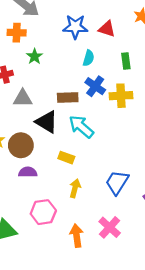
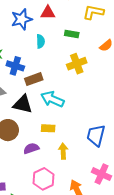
green rectangle: (126, 61) -> (72, 34), turned -56
blue cross: (95, 86) -> (15, 66), moved
purple semicircle: (28, 172) -> (31, 148), moved

